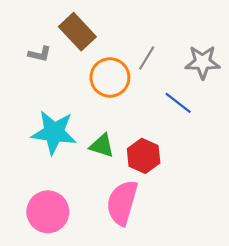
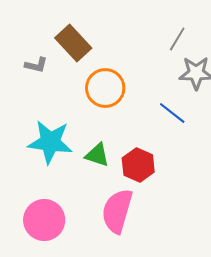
gray line: (147, 58) -> (177, 39), moved

